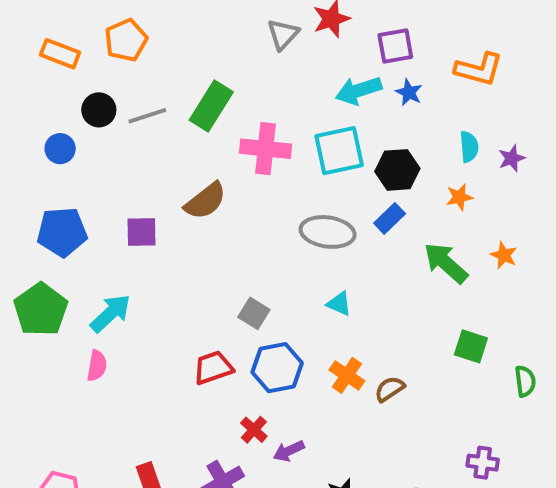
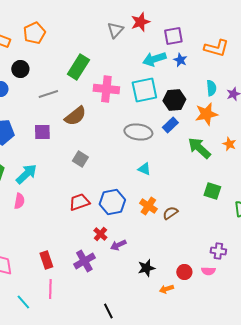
gray line: (147, 116) -> (48, 94), moved
orange star: (459, 197) -> (206, 114), size x1.6
gray square: (254, 313) -> (80, 159), moved

